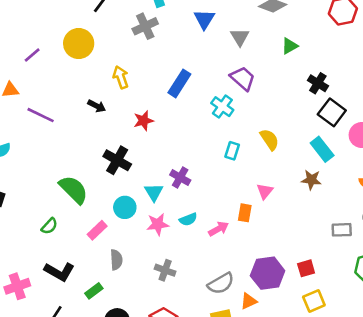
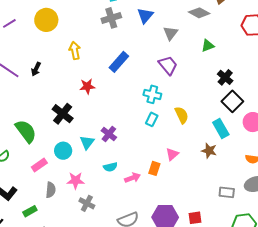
gray cross: (145, 26) -> (111, 18), moved
black arrow: (97, 106) -> (36, 69), moved, turned 80
cyan cross: (222, 107) -> (152, 94), moved, turned -30
pink star: (158, 224) -> (76, 181), moved

